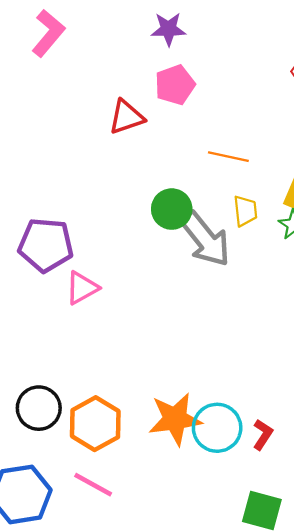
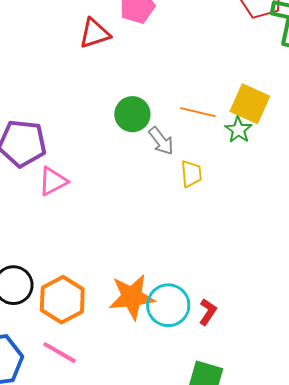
orange line: (228, 157) -> (198, 112), moved
yellow trapezoid: (245, 211) -> (191, 174), moved
gray arrow: (205, 239) -> (161, 141), size x0.6

